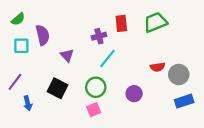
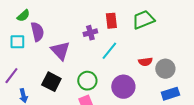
green semicircle: (18, 19) -> (23, 16), moved
purple triangle: (67, 55) -> (60, 51), size x1.5
cyan line: (107, 59) -> (109, 51), moved
purple circle: (134, 94) -> (123, 87), size x1.5

